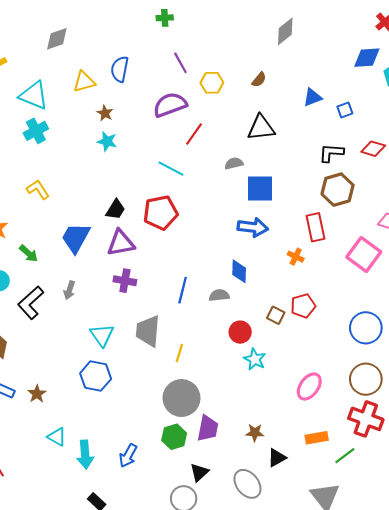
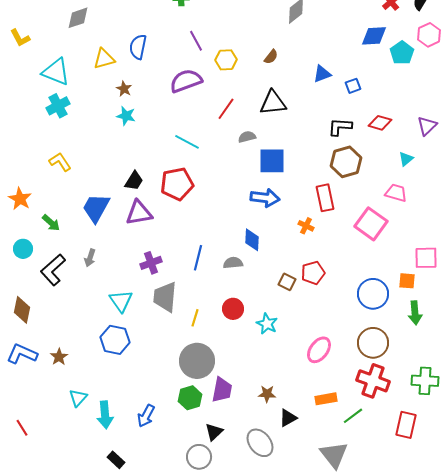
red line: (194, 134) -> (226, 109), moved
purple cross: (125, 281) -> (151, 263), moved, turned -30
red circle: (240, 332) -> (233, 309), moved
cyan triangle: (57, 437) -> (78, 398), turned 42

